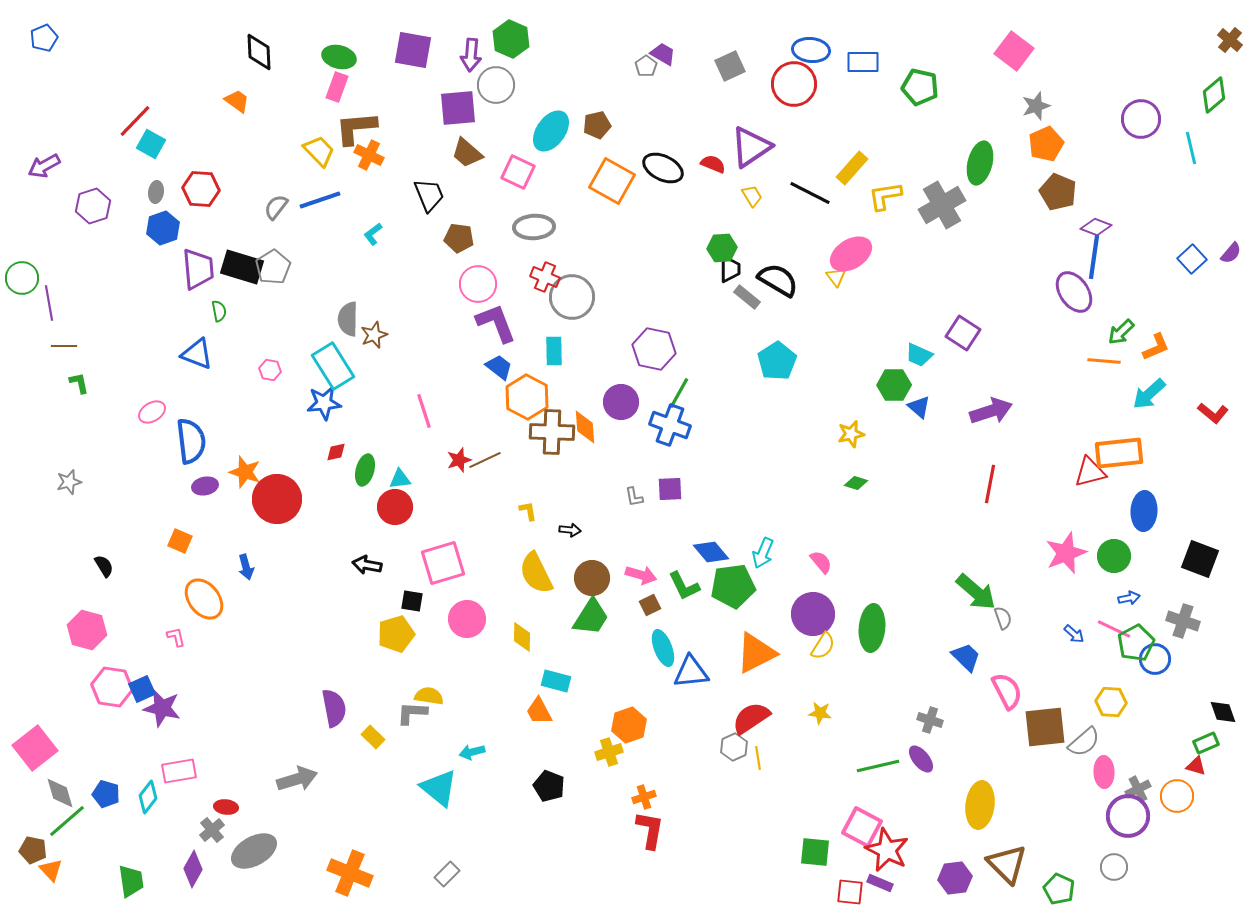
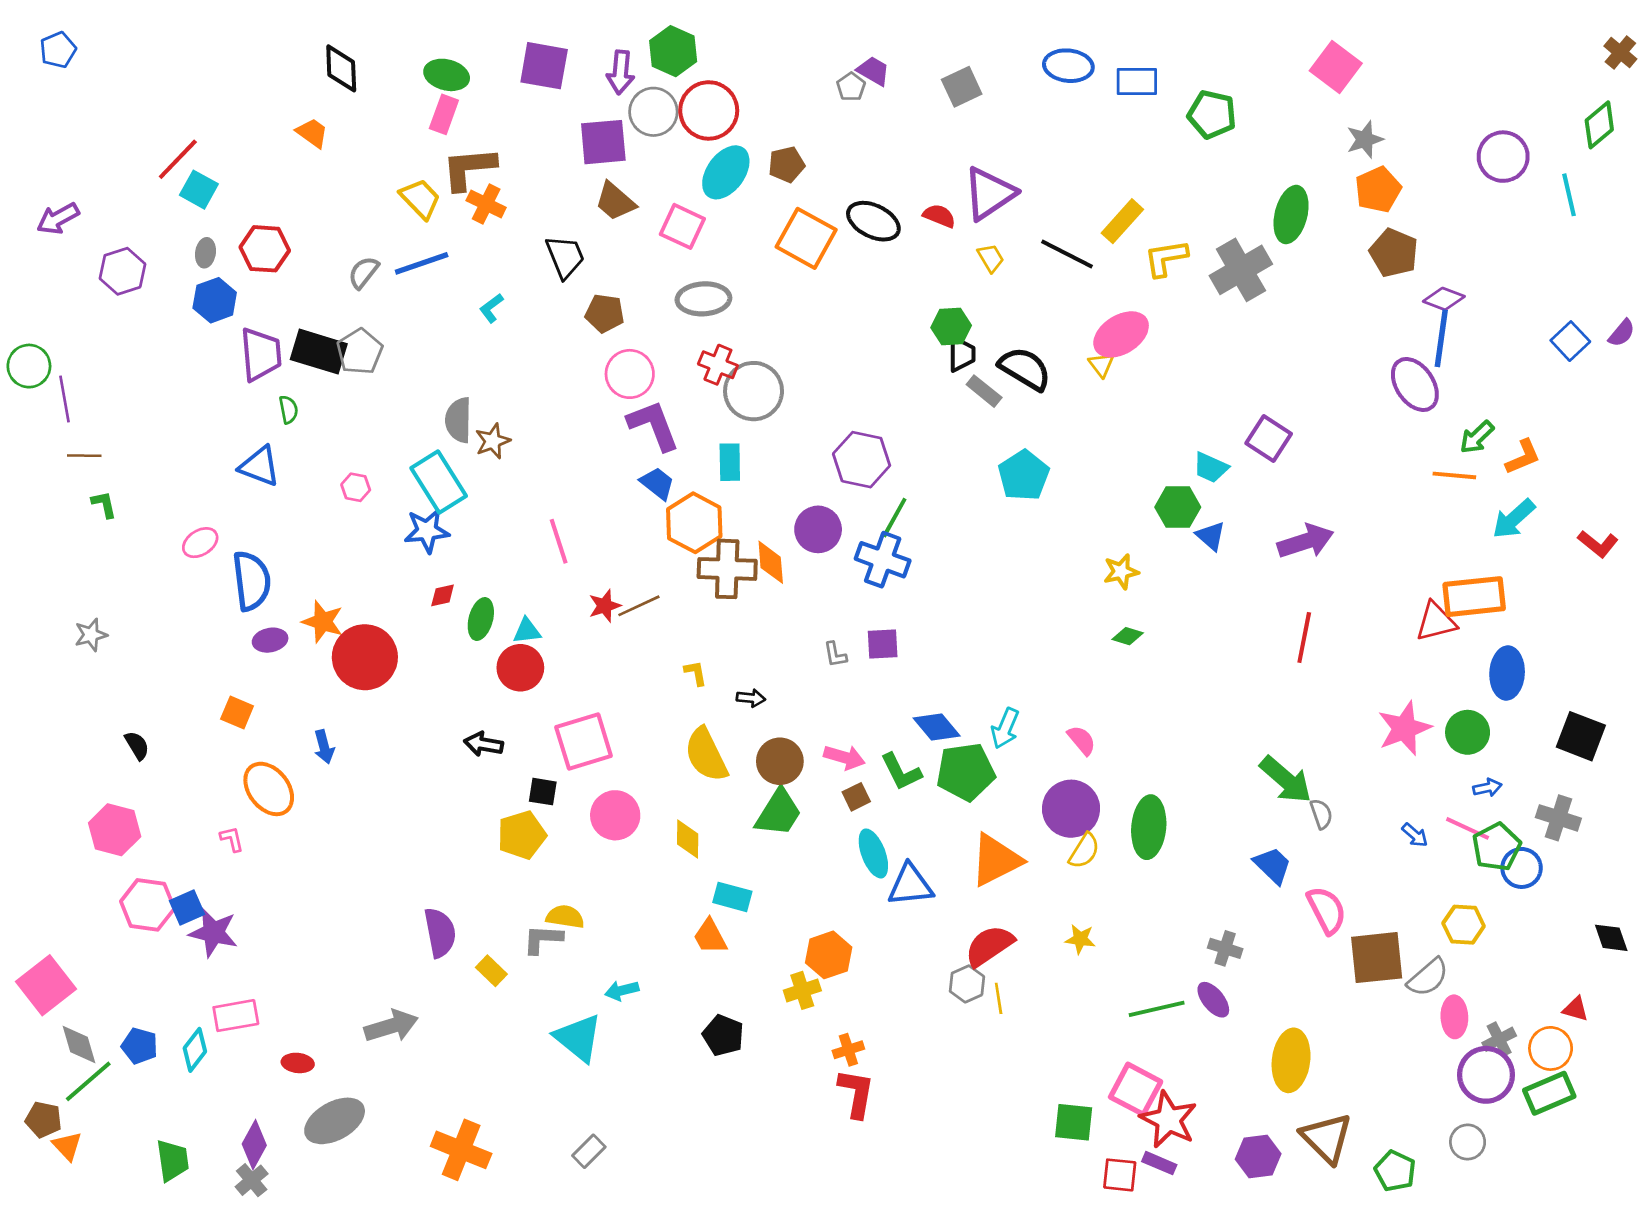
red circle: (794, 84) -> (709, 110), moved
green rectangle: (1206, 743) -> (1549, 1093), moved, size x1.5
gray cross: (212, 830) -> (252, 1180), moved

